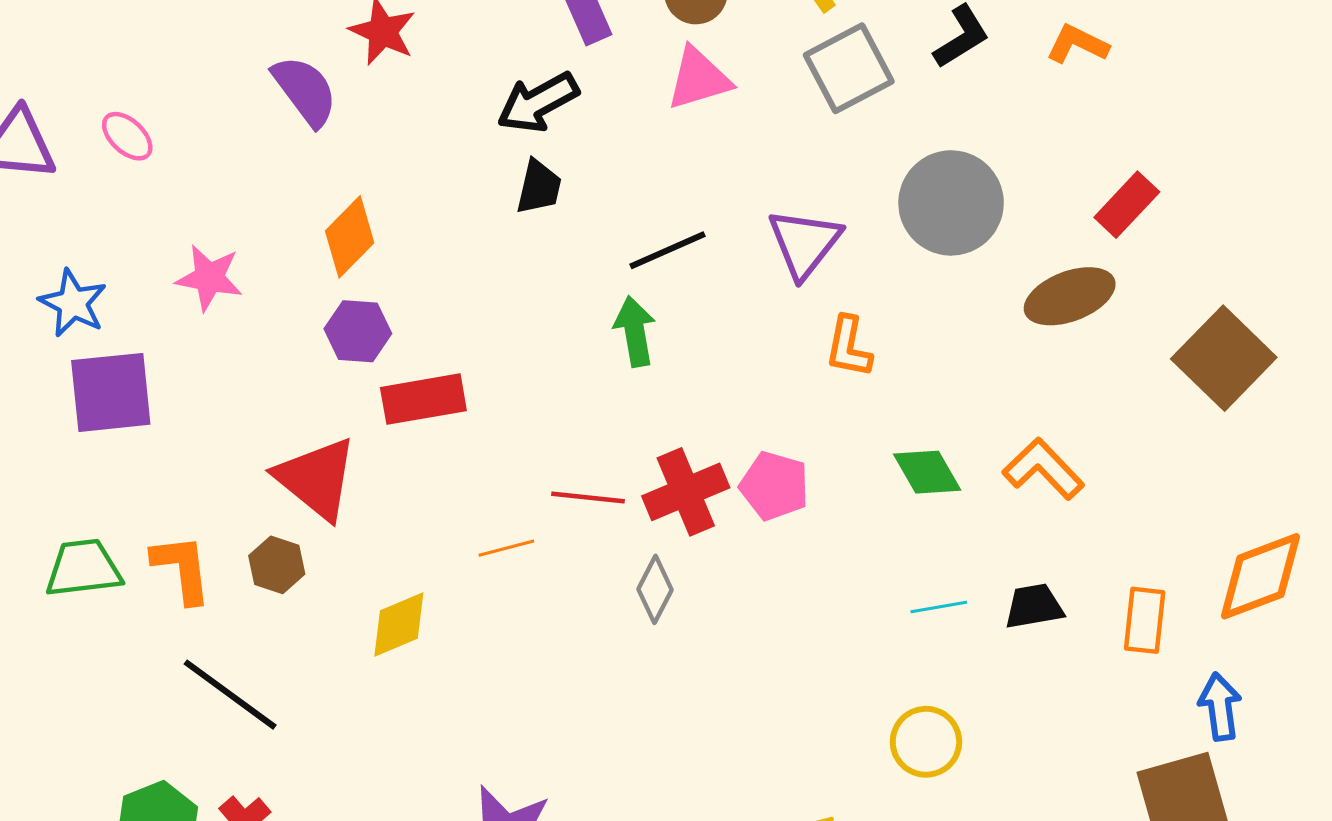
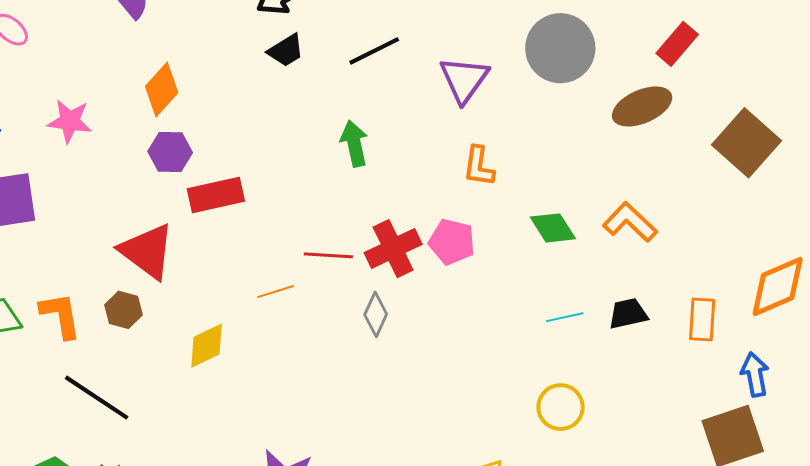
black trapezoid: (539, 187) -> (286, 51), turned 48
black line: (668, 250) -> (374, 51), moved
orange L-shape: (849, 347) -> (479, 166), moved

